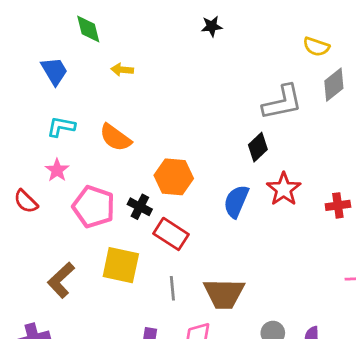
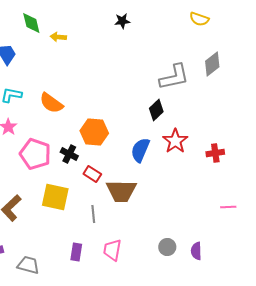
yellow semicircle: (316, 47) -> (199, 19), moved
yellow arrow: (122, 70) -> (58, 37), moved
red rectangle: (171, 234) -> (92, 174), size x0.7
brown trapezoid: (224, 294) -> (121, 191), moved

